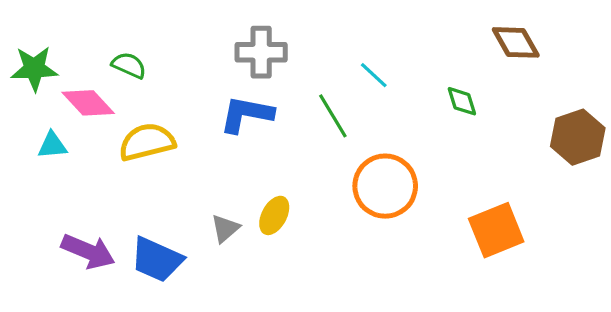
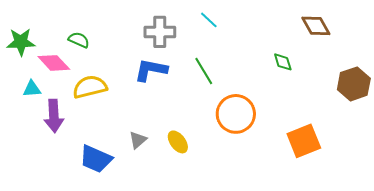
cyan line: (374, 75) -> (209, 20), moved
yellow ellipse: (274, 215) -> (178, 142), moved, turned -65
purple arrow: (88, 251) -> (54, 116), moved, turned 64

